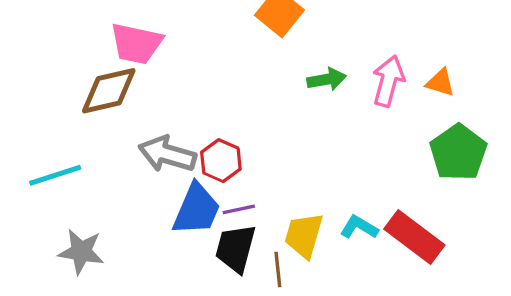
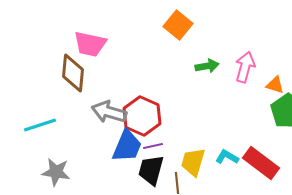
orange triangle: (440, 83) -> (275, 85), moved
brown diamond: (109, 91) -> (73, 73), turned -72
red hexagon: (221, 161) -> (142, 116), size x1.5

